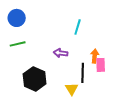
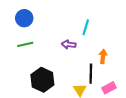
purple arrow: (61, 53) -> (69, 44), moved
pink rectangle: (101, 65) -> (109, 88), moved, turned 64

